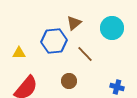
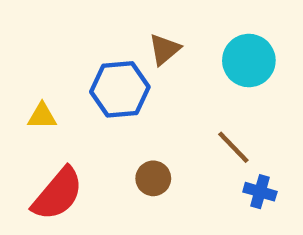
brown line: (85, 54) -> (233, 147), moved

